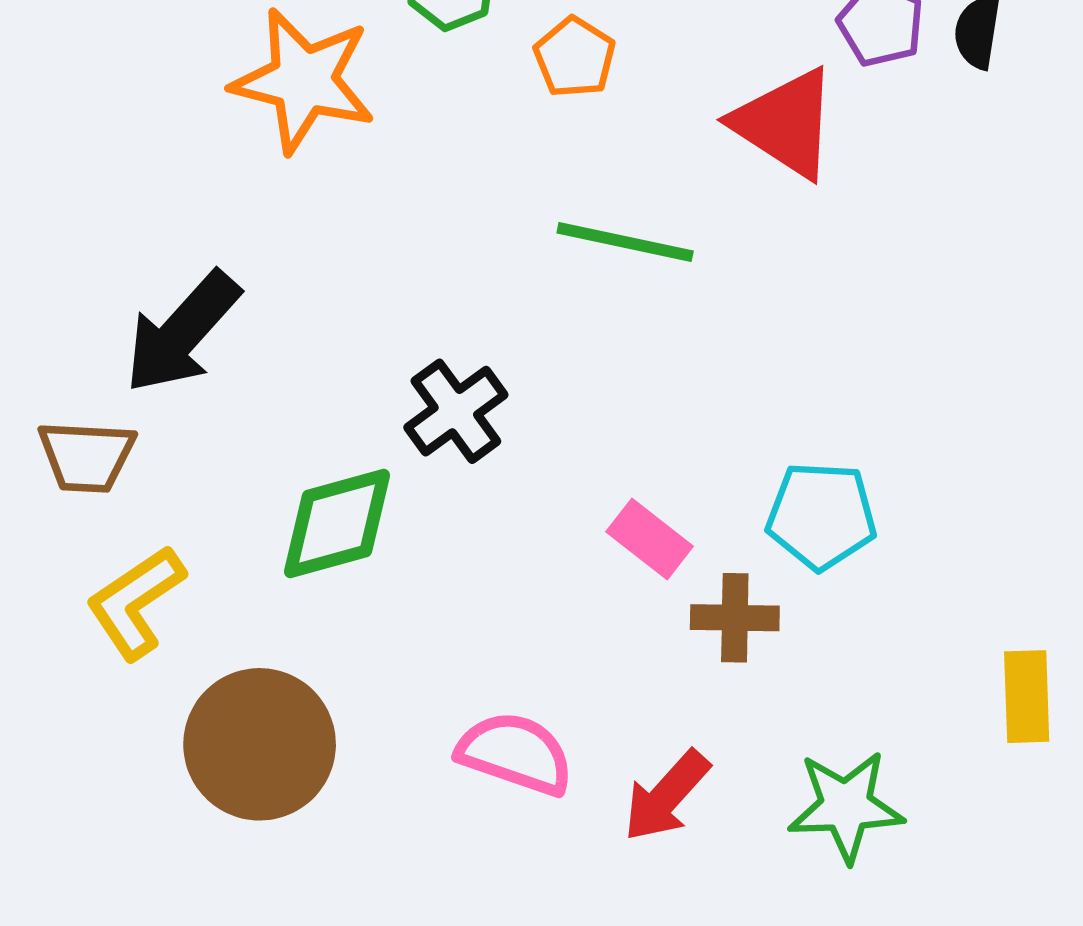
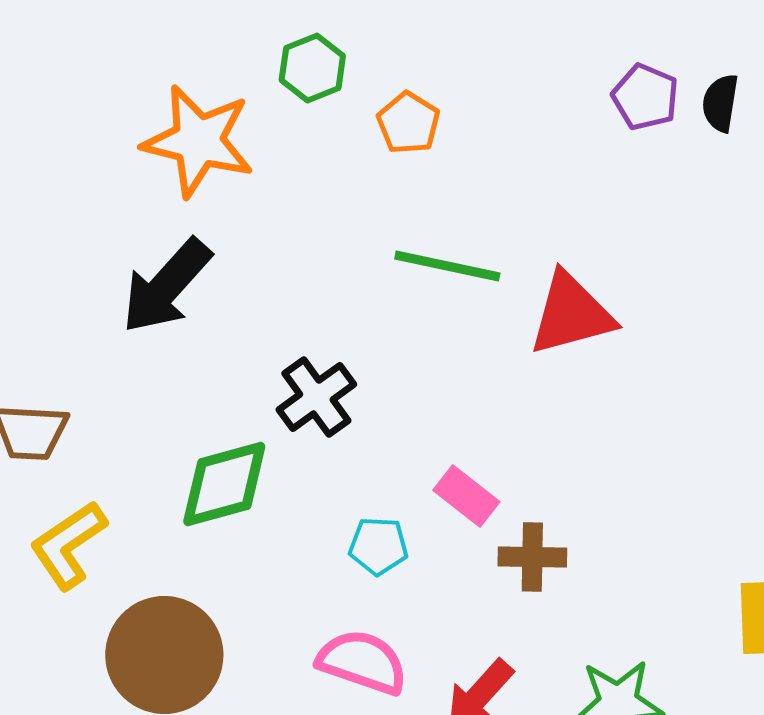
red triangle: (785, 123) -> (571, 314), moved, turned -48
black arrow: (182, 332) -> (166, 286), moved
cyan pentagon: (821, 516) -> (378, 546), moved, size x0.7

